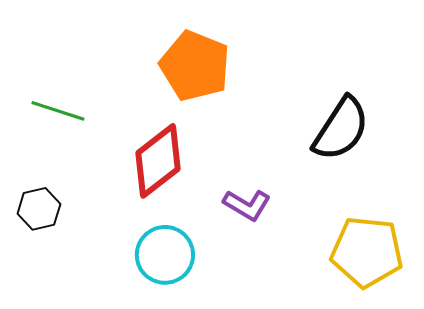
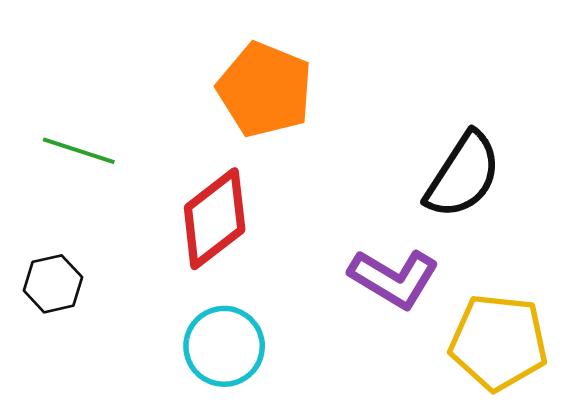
purple L-shape: (247, 205) -> (394, 278), moved, size x1.4

